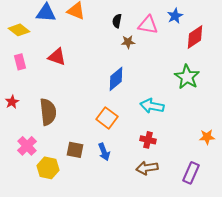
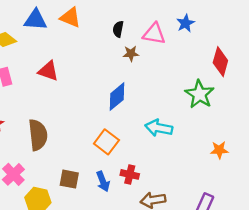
red diamond: (195, 37) -> (220, 62), moved, turned -40
orange star: (207, 137) -> (219, 150), moved
red cross: (148, 140) -> (130, 174), moved

